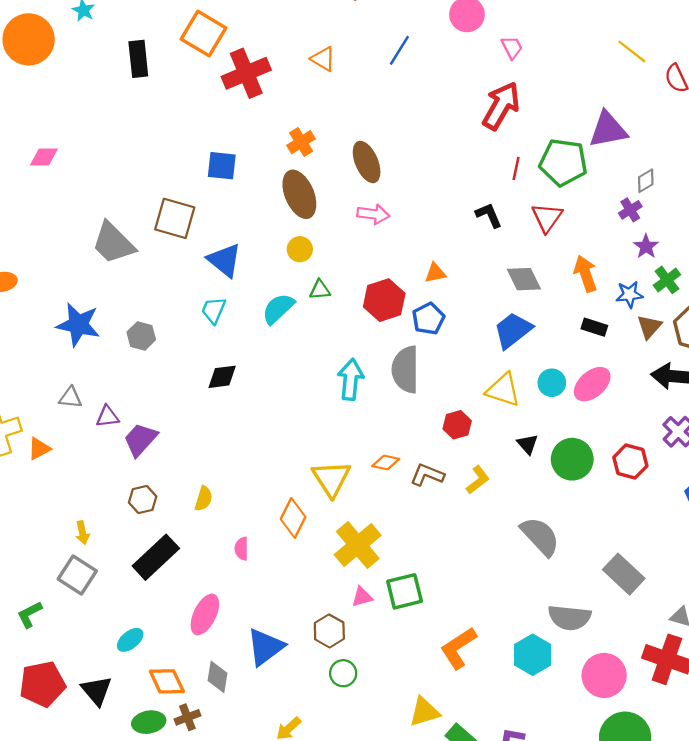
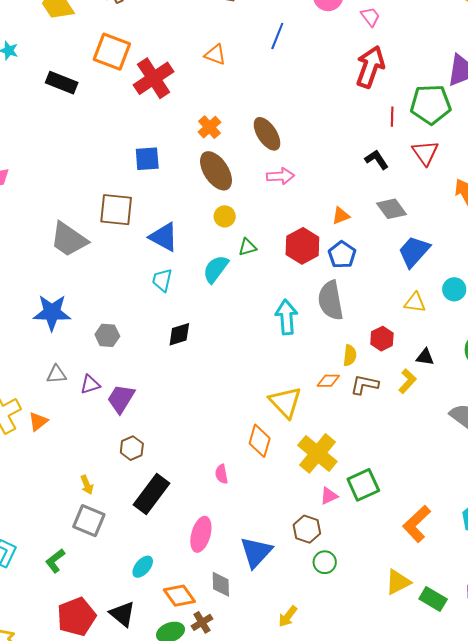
black rectangle: (138, 59) -> (62, 83), turned -52
gray diamond: (524, 279) -> (391, 209), moved
gray hexagon: (141, 336) -> (107, 335), moved
yellow triangle: (503, 390) -> (415, 303), size x0.7
black triangle: (528, 444) -> (425, 357), moved, turned -30
yellow semicircle: (204, 499) -> (350, 355), moved

